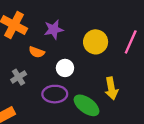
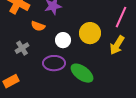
yellow circle: (96, 42) -> (90, 33), moved
yellow arrow: (111, 88) -> (117, 45), moved, turned 42

